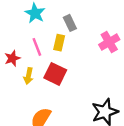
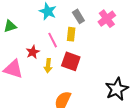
pink cross: (109, 42) -> (107, 19), moved

